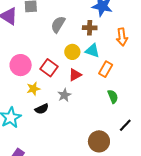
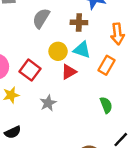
orange rectangle: (106, 69) -> (107, 65), moved
red triangle: (75, 75) -> (69, 72), moved
black semicircle: (42, 109) -> (13, 132), moved

